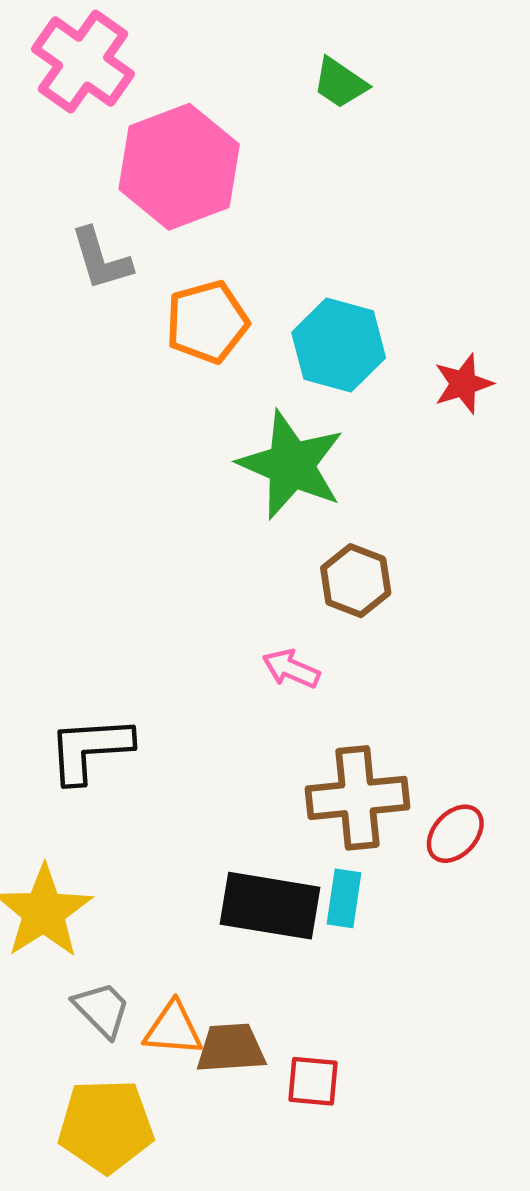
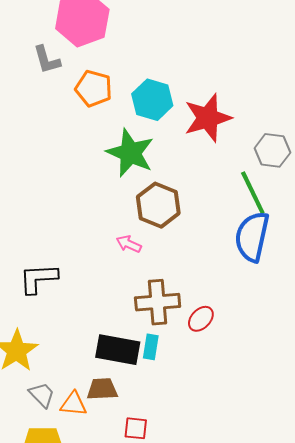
orange pentagon: (207, 322) -> (94, 88), turned 30
red star: (463, 384) -> (208, 118), size x1.8
brown hexagon: (356, 581) -> (158, 205), size x1.4
brown trapezoid: (231, 1048) -> (102, 389), moved

